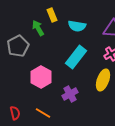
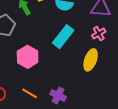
purple cross: (70, 94) -> (58, 95), moved, turned -35

